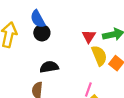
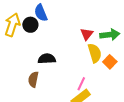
black circle: (42, 33) -> (30, 25), moved

